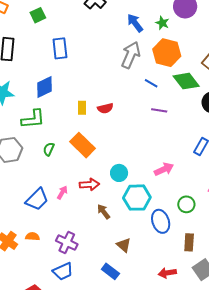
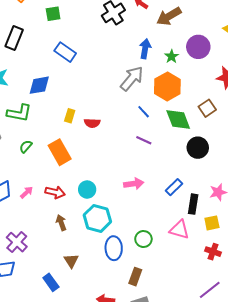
blue arrow: (135, 23) -> (145, 49), turned 30
blue rectangle: (60, 48) -> (65, 52), turned -65
pink arrow: (164, 169) -> (134, 184), moved

